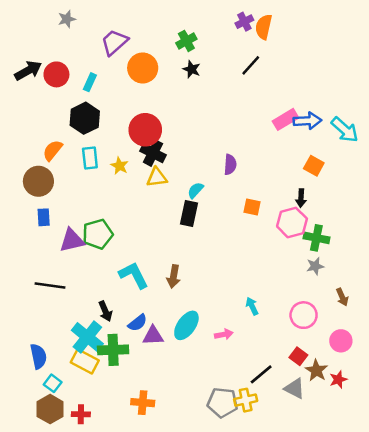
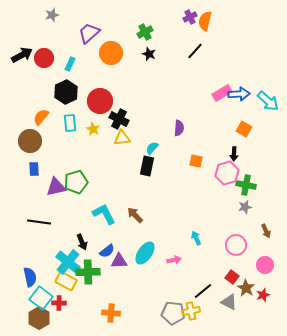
red circle: (145, 130) -> (100, 101), moved
brown arrow: (174, 276) -> (135, 215), turned 126
cyan square: (53, 383) -> (41, 298), size x1.6
red cross: (81, 414) -> (59, 303), moved

